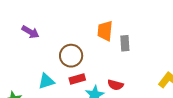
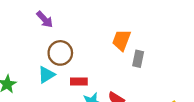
brown circle: (71, 56) -> (60, 53), moved
cyan triangle: (46, 81) -> (46, 75), turned -30

